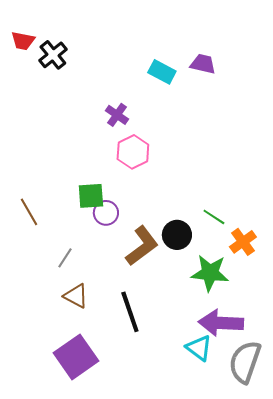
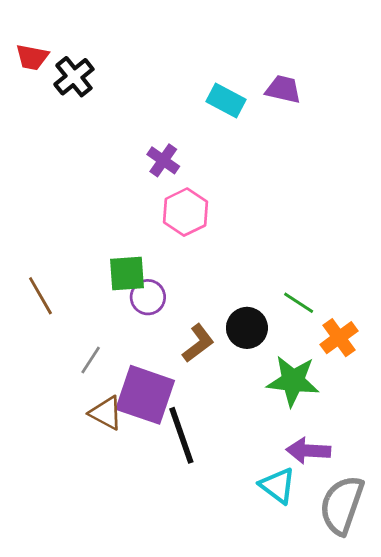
brown L-shape: (142, 246) -> (198, 343), size x0.7
purple arrow: (221, 323) -> (308, 451), size x0.7
purple square: (76, 357) -> (145, 395), moved, turned -36

